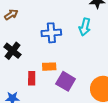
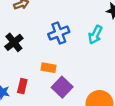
blue cross: (51, 33) -> (59, 33), turned -30
red rectangle: (32, 78) -> (22, 86), moved

